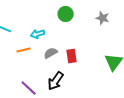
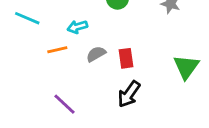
black arrow: (56, 81) -> (129, 94), moved

